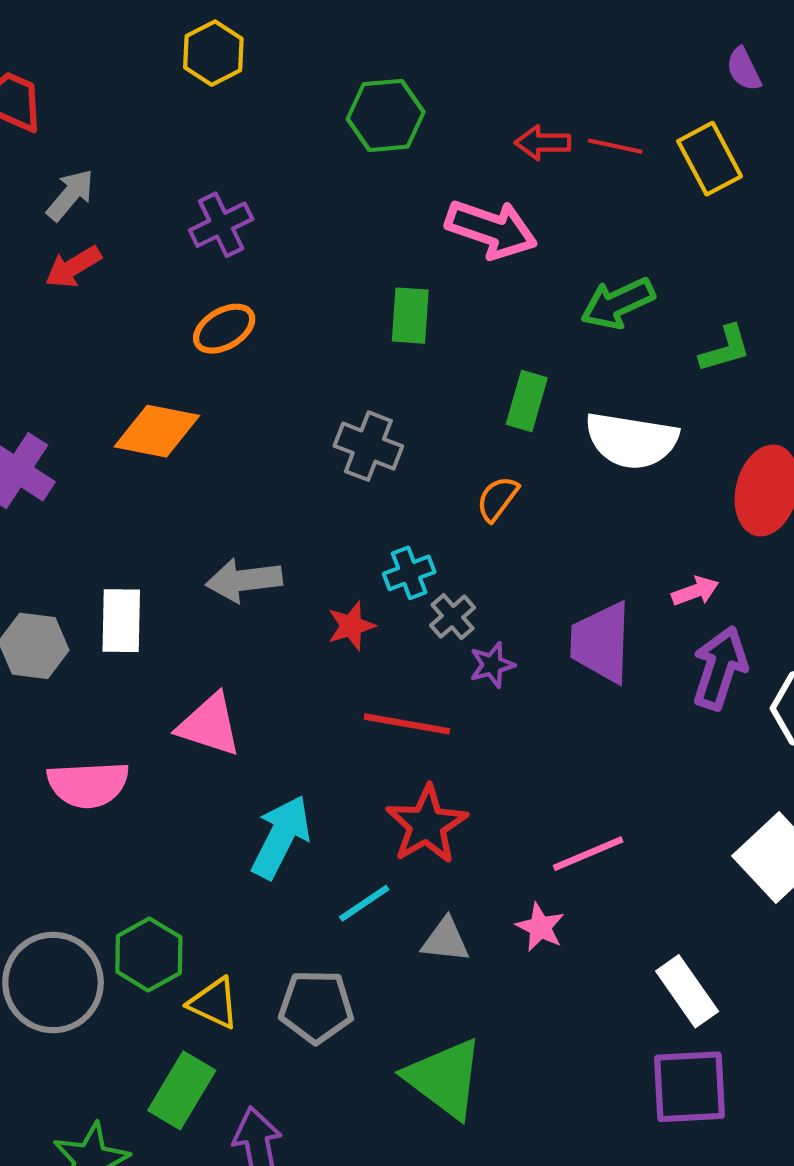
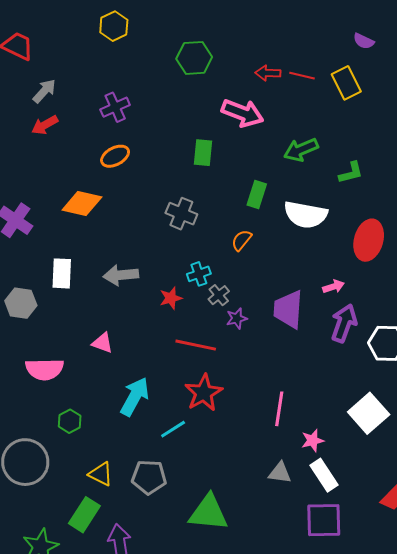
purple semicircle: (744, 69) -> (364, 41), turned -40
white rectangle: (121, 621) -> (62, 273), moved
pink triangle: (209, 725) -> (103, 343), size x0.7
pink line: (588, 854) -> (279, 409), turned -60
pink star: (540, 927) -> (313, 441), moved, turned 30
gray triangle: (445, 940) -> (280, 473), moved
green hexagon: (149, 955) -> (70, 421), moved, size x0.7
green triangle: (444, 1078) -> (208, 513), turned -33

